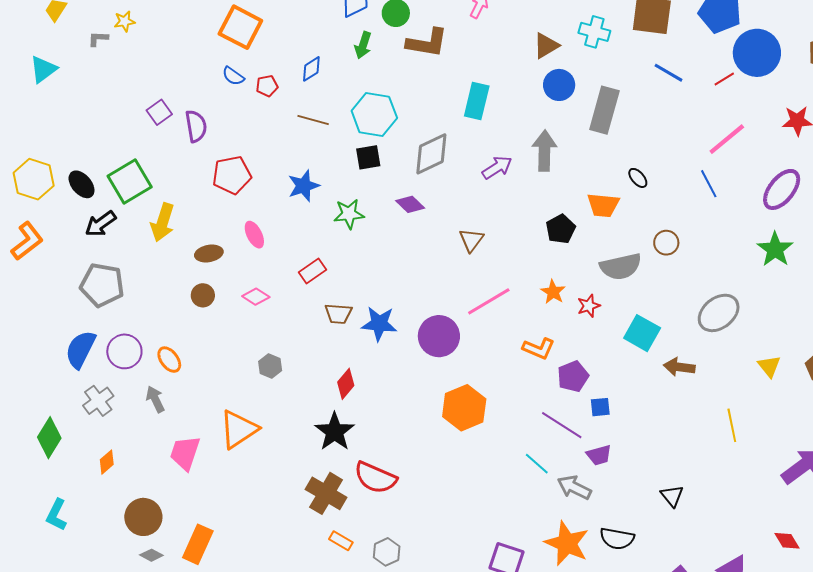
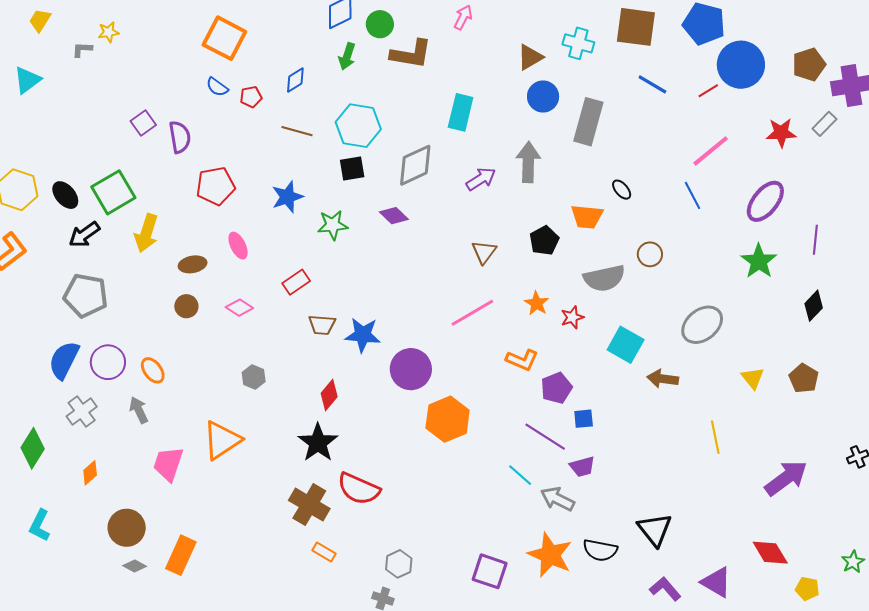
brown triangle: (471, 240) -> (484, 252), moved
purple circle: (439, 336) -> (411, 369), moved
black triangle: (672, 496) -> (655, 530), moved, size x1.5
red diamond: (787, 541) -> (770, 553), size x1.4
gray hexagon: (387, 552) -> (399, 564), moved

